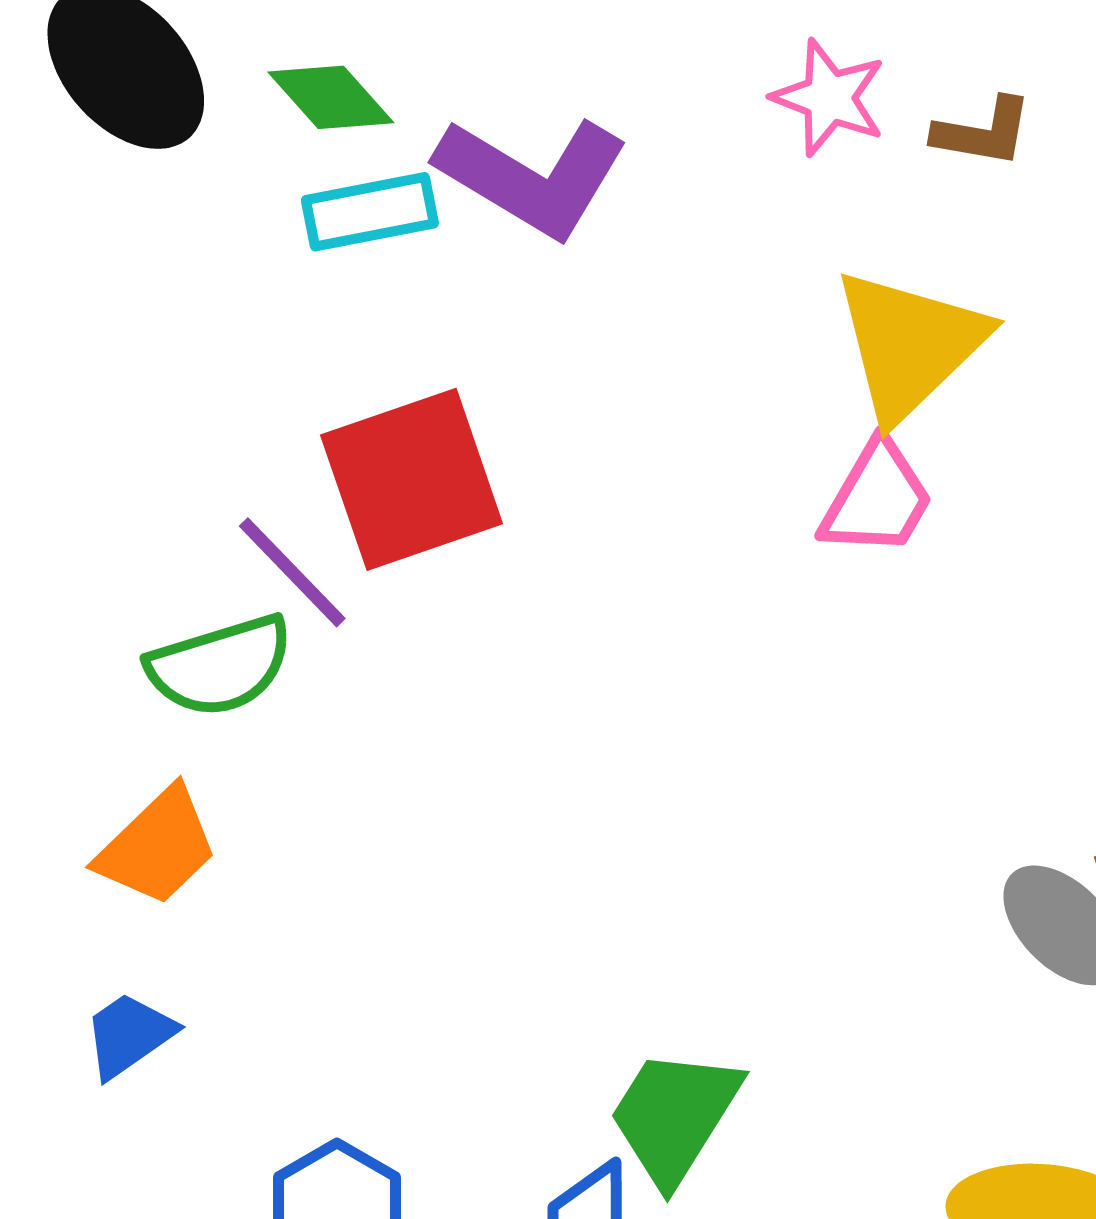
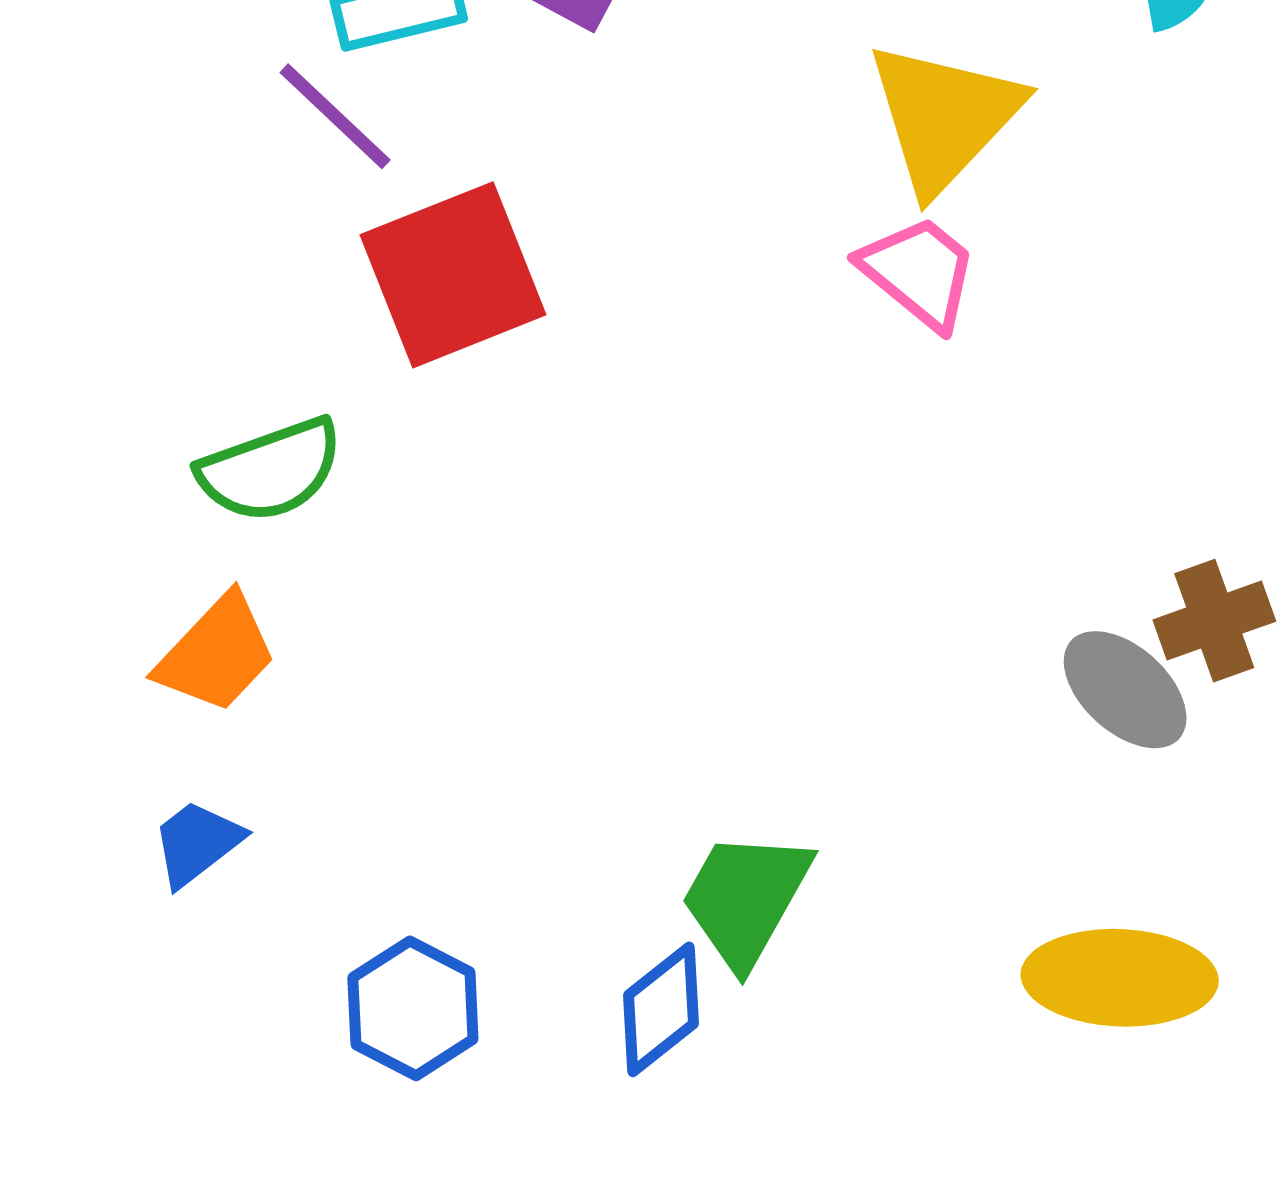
pink trapezoid: (877, 499) -> (919, 272), turned -78
purple line: (292, 572) -> (335, 116), moved

